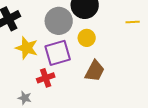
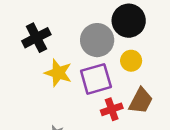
red cross: (46, 78) -> (112, 109), moved

